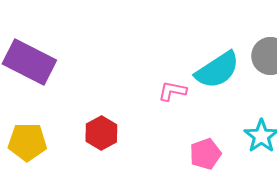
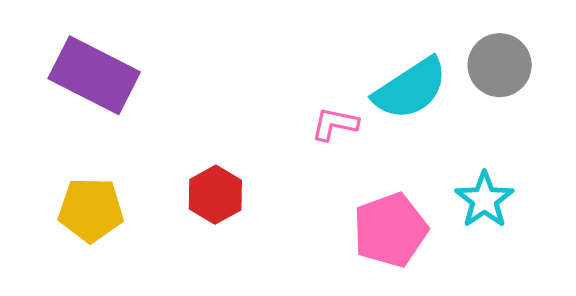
pink pentagon: (205, 154) -> (390, 230), size x1.4

